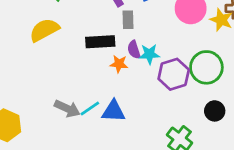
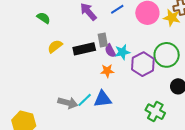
gray rectangle: (128, 20) -> (103, 40), moved
yellow semicircle: (44, 30) -> (55, 46), moved, size x0.7
orange star: (119, 64) -> (107, 71), moved

